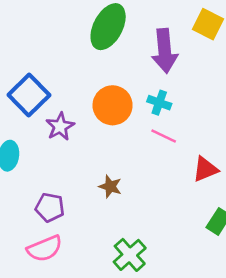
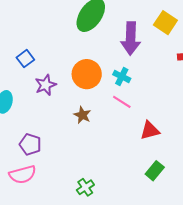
blue square: (29, 95) -> (25, 59), size x0.6
brown star: (110, 186) -> (82, 115), moved
green cross: (130, 255) -> (85, 187), size x0.7

